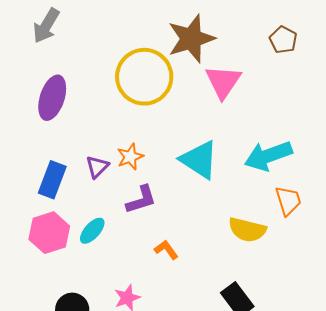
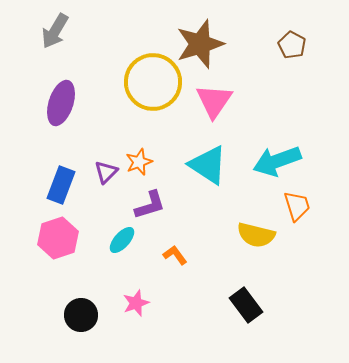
pink triangle: (223, 82) -> (214, 101), moved
cyan ellipse: (92, 231) -> (122, 240), moved

